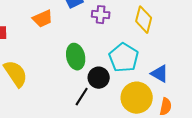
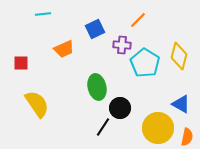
yellow diamond: (144, 20) -> (179, 56), moved
cyan pentagon: (124, 58) -> (145, 63), moved

